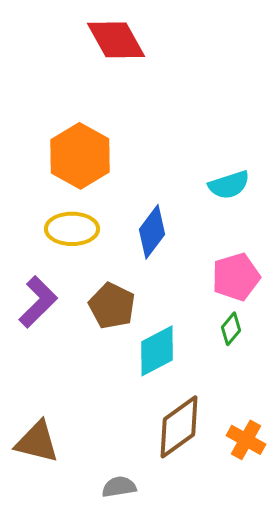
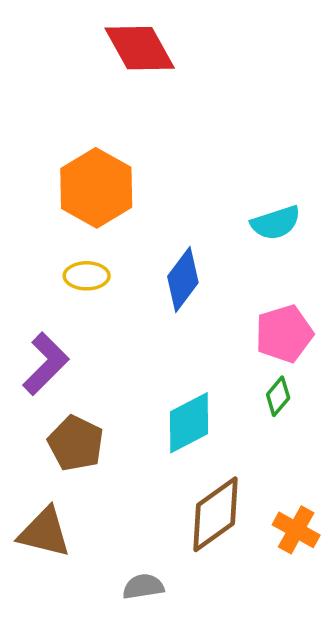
yellow ellipse: (72, 229) -> (87, 276), size x0.7
brown pentagon: (112, 306) -> (76, 443), moved

